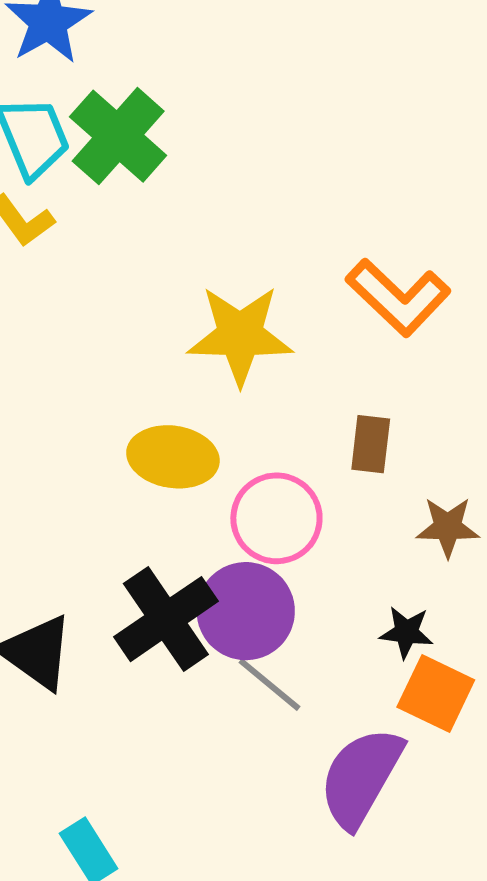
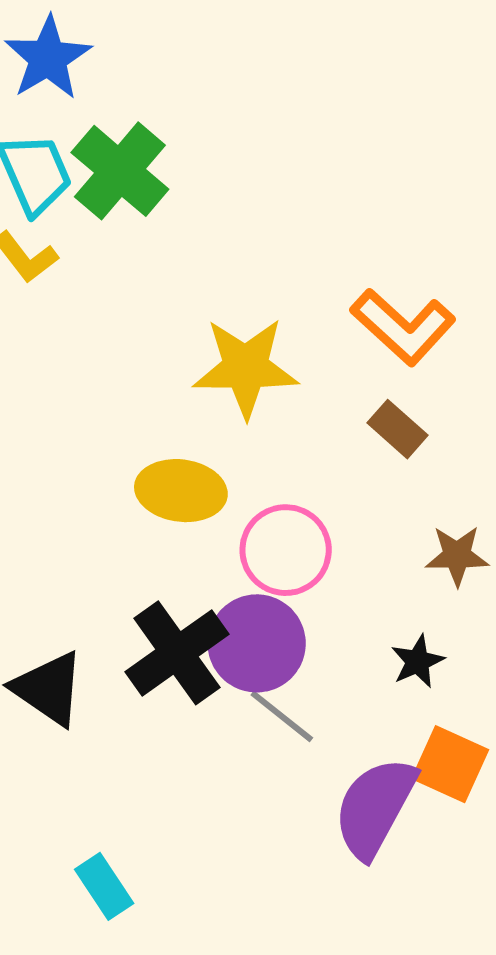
brown rectangle: (371, 444) -> (397, 429), moved, turned -54
black star: (406, 632) -> (418, 661), turned -30
orange square: (436, 694) -> (450, 764), moved

